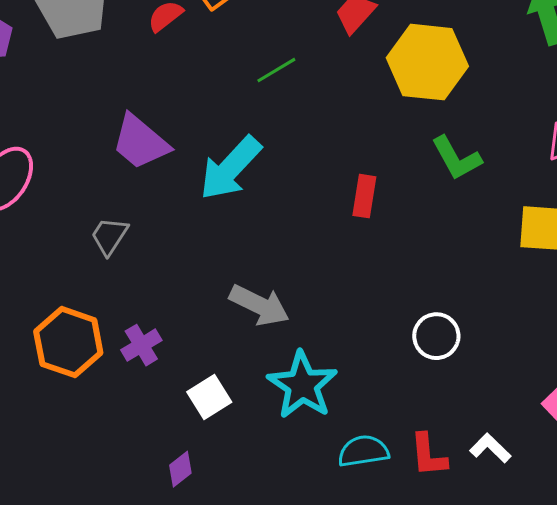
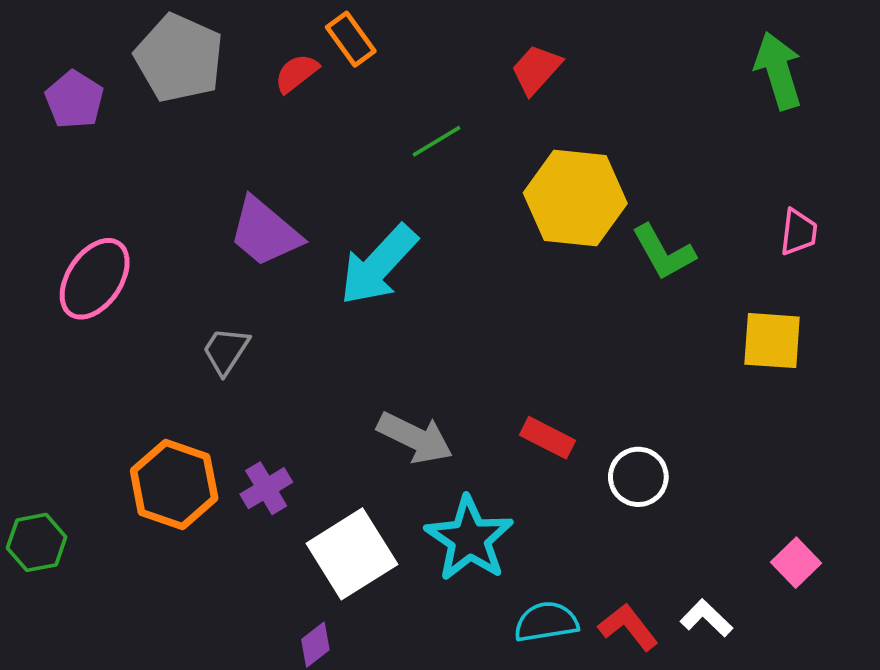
yellow hexagon: (427, 62) -> (575, 198), moved
red rectangle: (364, 196) -> (547, 438), moved, turned -72
white square: (209, 397) -> (352, 554), size x1.6
red L-shape: (428, 455) -> (628, 627), turned 147

